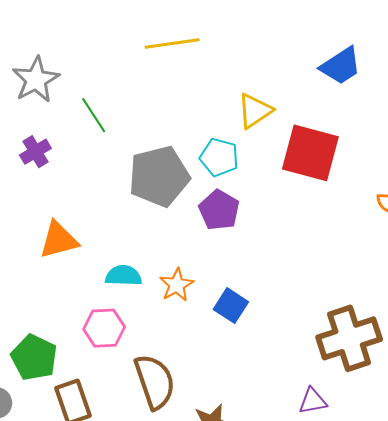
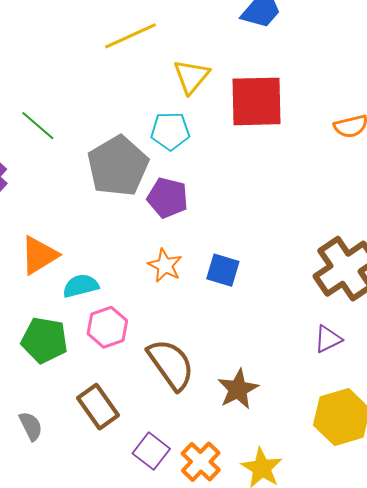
yellow line: (172, 44) -> (131, 36), moved
purple pentagon: (219, 210) -> (168, 198), moved
cyan semicircle: (123, 276) -> (81, 286), moved
green pentagon: (34, 357) -> (44, 340), moved

